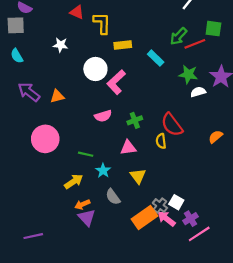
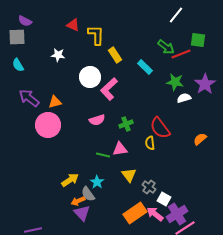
green arrow: (178, 36) -> (166, 47), turned -96
yellow rectangle: (123, 45) -> (115, 55), turned 63
pink circle: (45, 139) -> (48, 125), moved
green line: (86, 154) -> (103, 155), moved
cyan star: (103, 171) -> (97, 182), moved
gray semicircle: (113, 197) -> (88, 194), moved
gray cross: (160, 206) -> (149, 187), moved
purple cross: (190, 219) -> (177, 214), size x1.5

